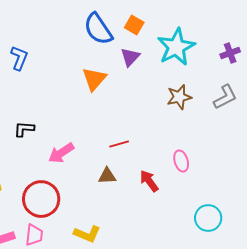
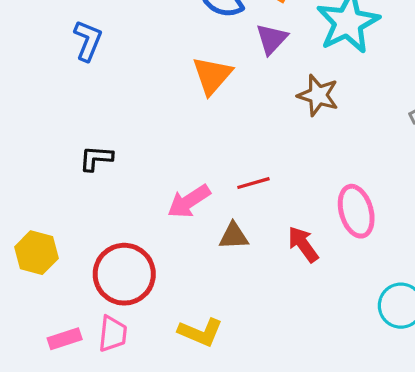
brown star: (179, 97) -> (318, 95), moved, turned 30
pink arrow: (61, 153) -> (189, 201), moved
pink ellipse: (181, 161) -> (356, 211), size x1.4

